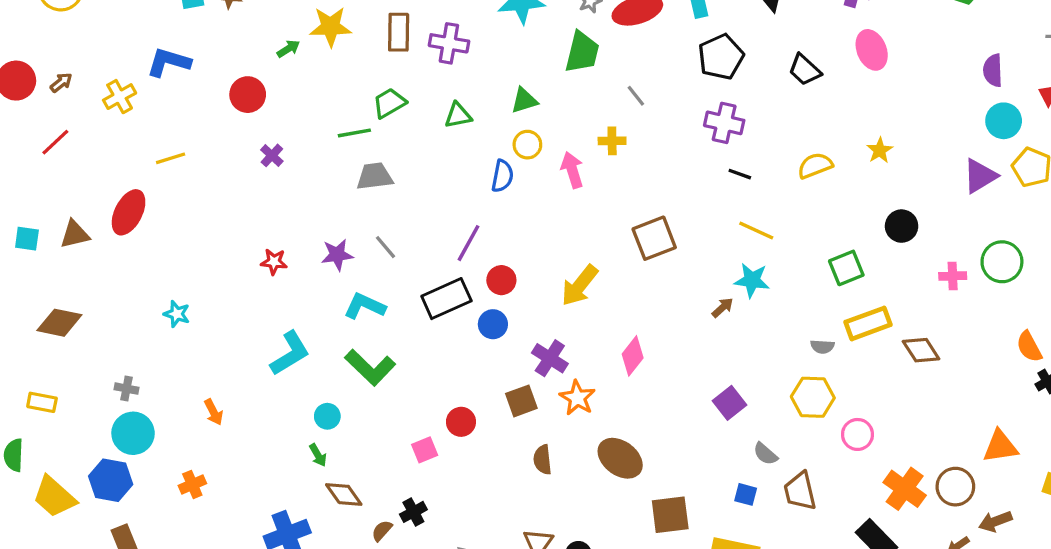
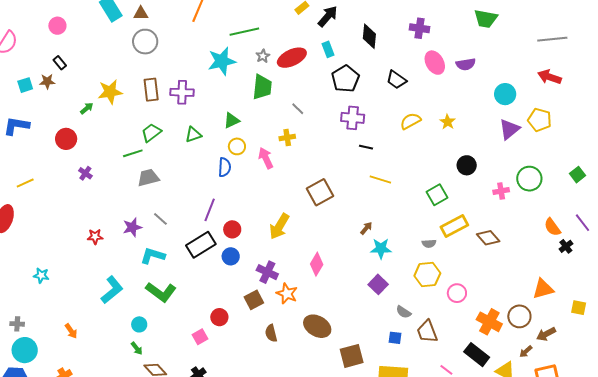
purple semicircle: (993, 70) -> (466, 64), moved, turned -90
cyan circle: (1004, 121) -> (505, 94), moved
yellow semicircle: (815, 166) -> (411, 121), moved
cyan star: (752, 280) -> (381, 249), moved

